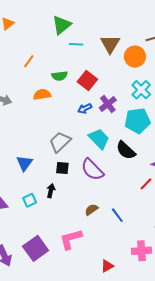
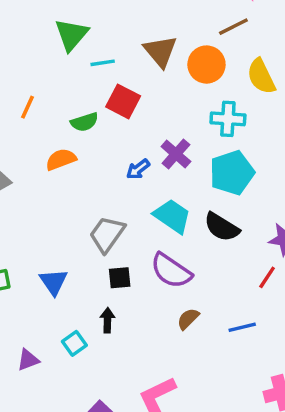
red square: (87, 80) -> (123, 101), moved
cyan cross: (141, 90) -> (228, 119), turned -30
brown semicircle: (91, 210) -> (188, 319), moved
blue line: (117, 215) -> (242, 327), moved, turned -56

